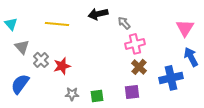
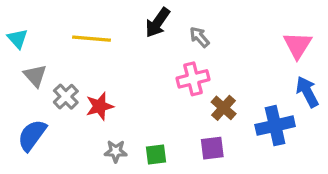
black arrow: (98, 14) -> (158, 23), turned -42
pink cross: (135, 44) -> (193, 79), moved

